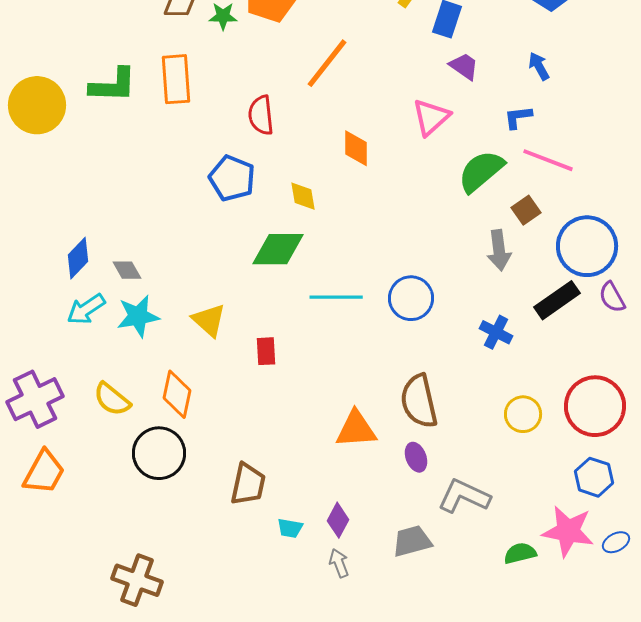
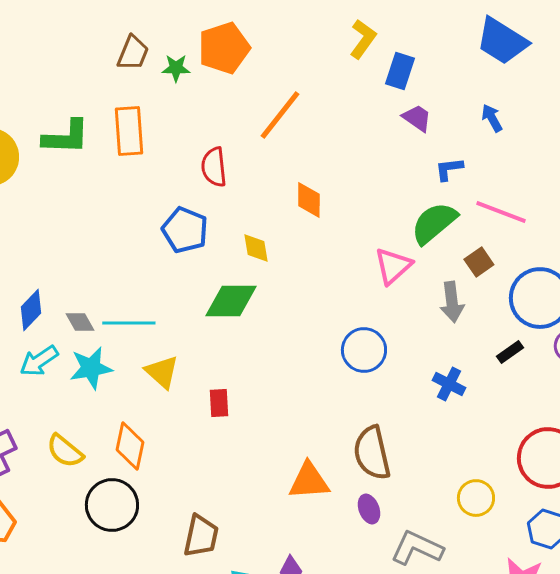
pink triangle: (431, 117) -> (393, 266), moved
blue L-shape: (518, 117) -> (449, 169), moved
cyan line: (336, 297) -> (129, 323), moved
black rectangle: (557, 300) -> (510, 352), size x0.6
yellow circle: (523, 414) -> (476, 498), moved

